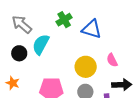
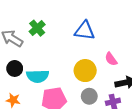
green cross: (64, 20) -> (37, 28), moved
cyan semicircle: (41, 44) -> (38, 76), moved, turned -110

